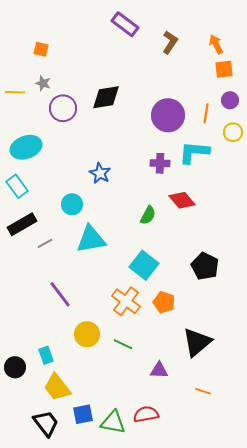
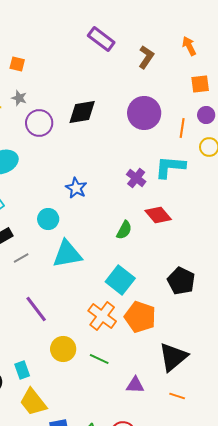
orange arrow: (216, 44) -> (189, 46), moved
purple circle: (168, 115) -> (144, 113), moved
purple cross: (160, 163) -> (136, 178), turned 36
orange pentagon: (164, 302) -> (140, 317), size x1.4
orange line: (203, 391) -> (177, 396), moved

